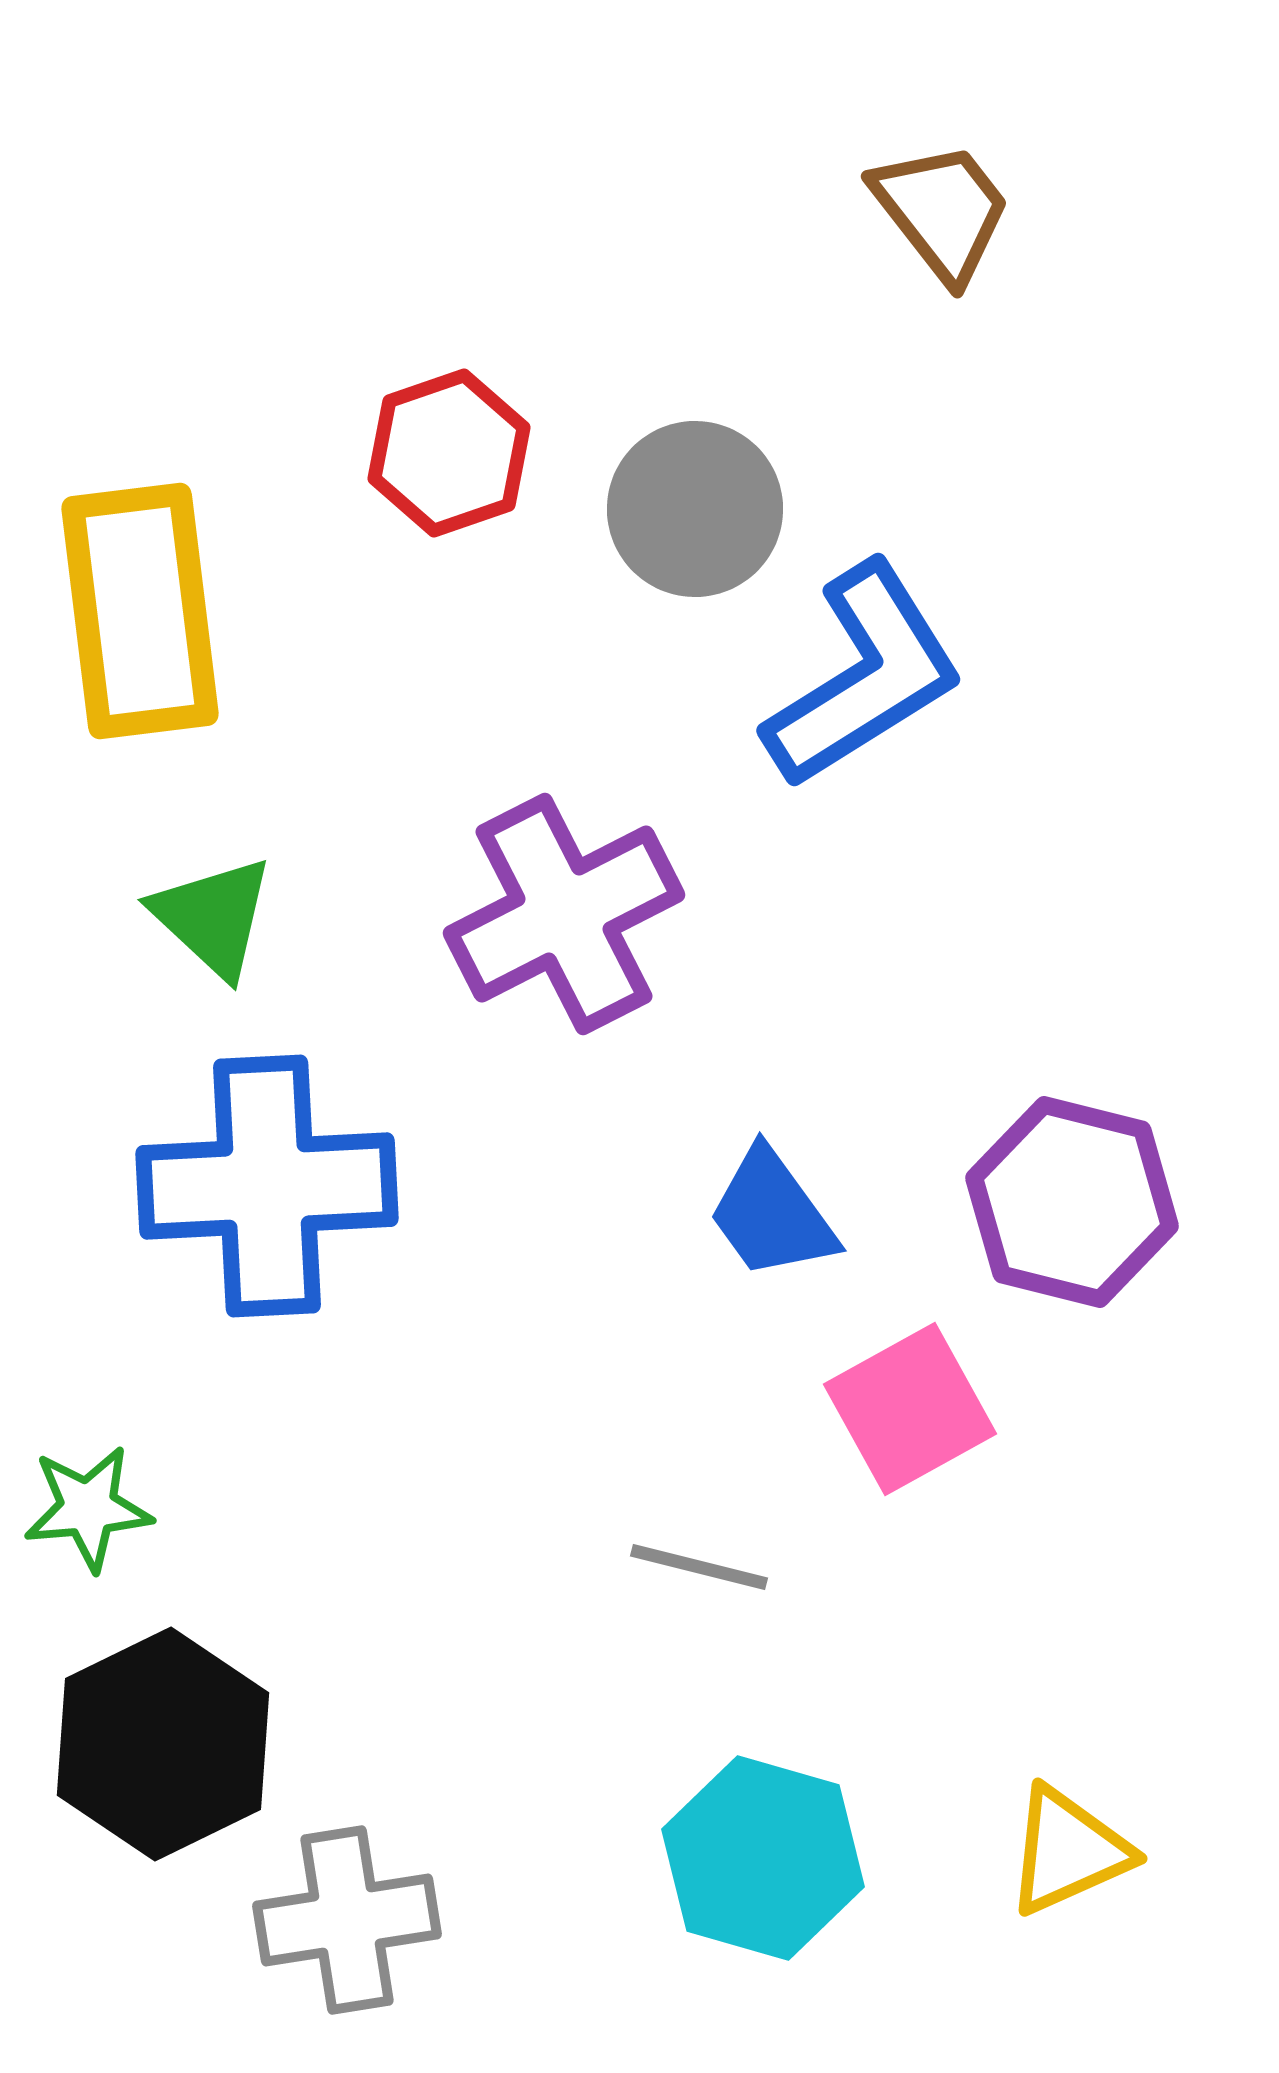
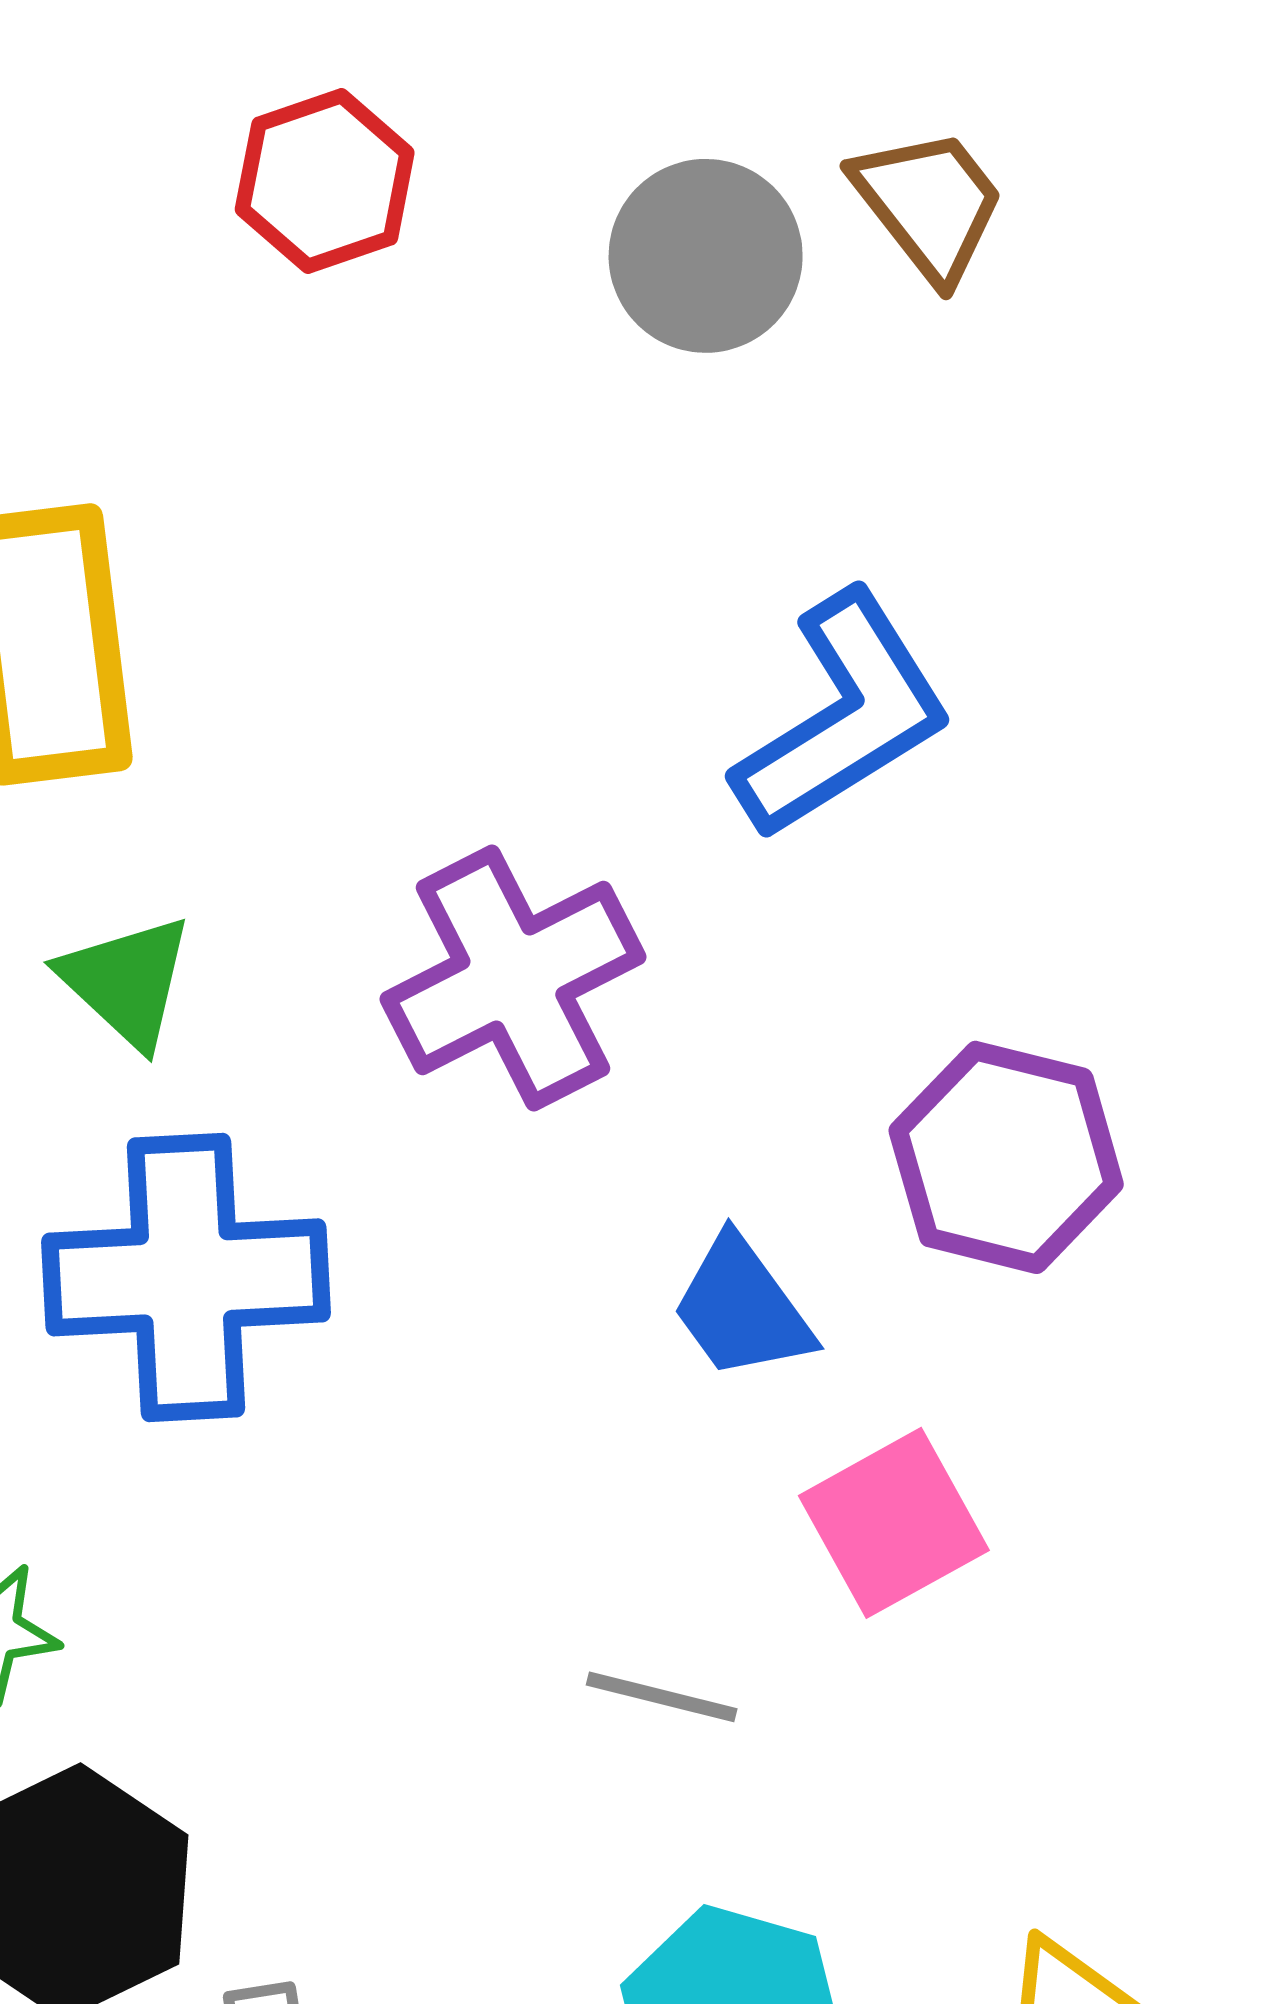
red hexagon: (449, 453) -> (325, 181), moved
gray circle: (695, 509) -> (706, 256), moved
purple hexagon: (1072, 1202) -> (1006, 1157), moved

